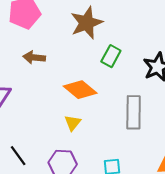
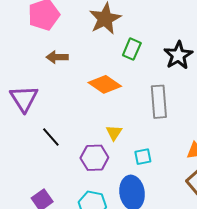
yellow triangle: (73, 123) -> (114, 133), moved
black line: (18, 156) -> (51, 137), moved

